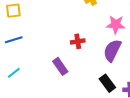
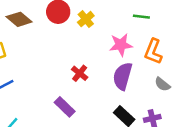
red cross: (78, 41) -> (80, 73), turned -32

